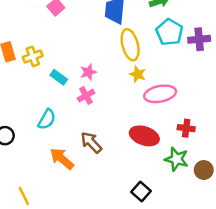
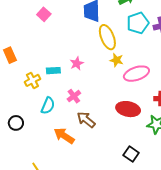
cyan pentagon: (169, 32) -> (138, 23), turned 30
yellow cross: (33, 56) -> (32, 80), moved
cyan rectangle: (59, 77) -> (53, 71), turned -32
pink cross: (86, 96) -> (74, 96), moved

